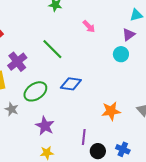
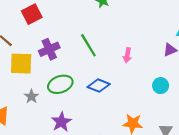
pink arrow: (89, 26) -> (127, 55), moved, turned 40
cyan circle: (121, 54) -> (161, 86), moved

